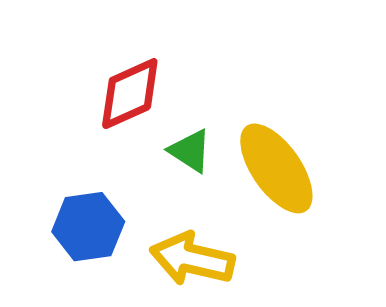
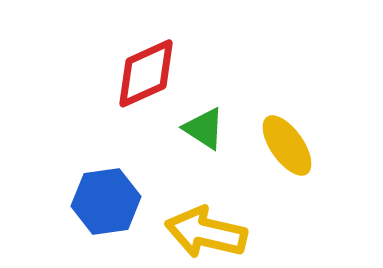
yellow ellipse: (276, 168) -> (287, 145), size x0.7

